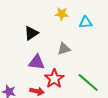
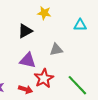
yellow star: (62, 14) -> (44, 13), moved

